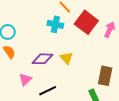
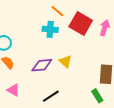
pink triangle: (25, 79) -> (13, 90), moved, turned -40

